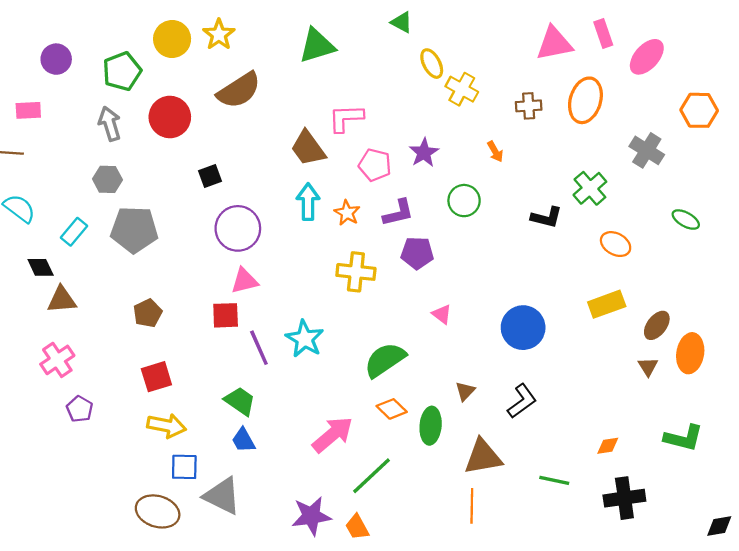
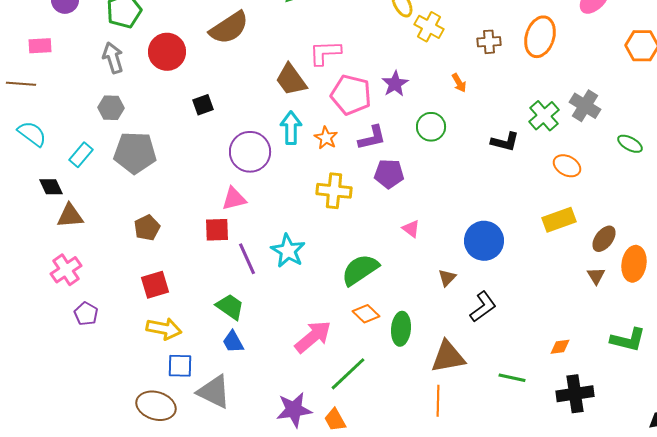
gray cross: (647, 150) -> (585, 106), moved
pink pentagon: (375, 165) -> (351, 95), size x1.4
purple circle: (238, 228) -> (250, 152), moved
brown triangle: (465, 391) -> (447, 278), moved

